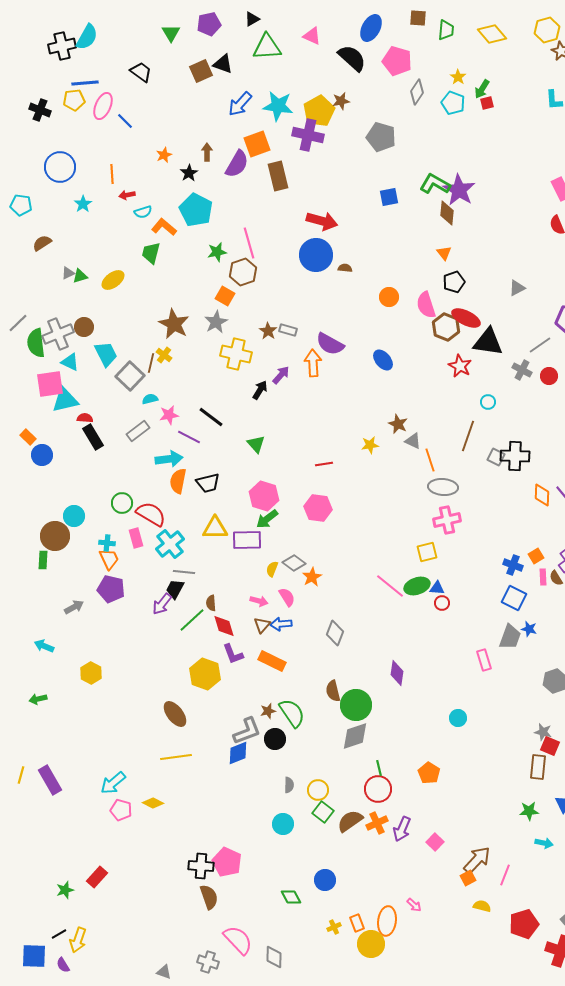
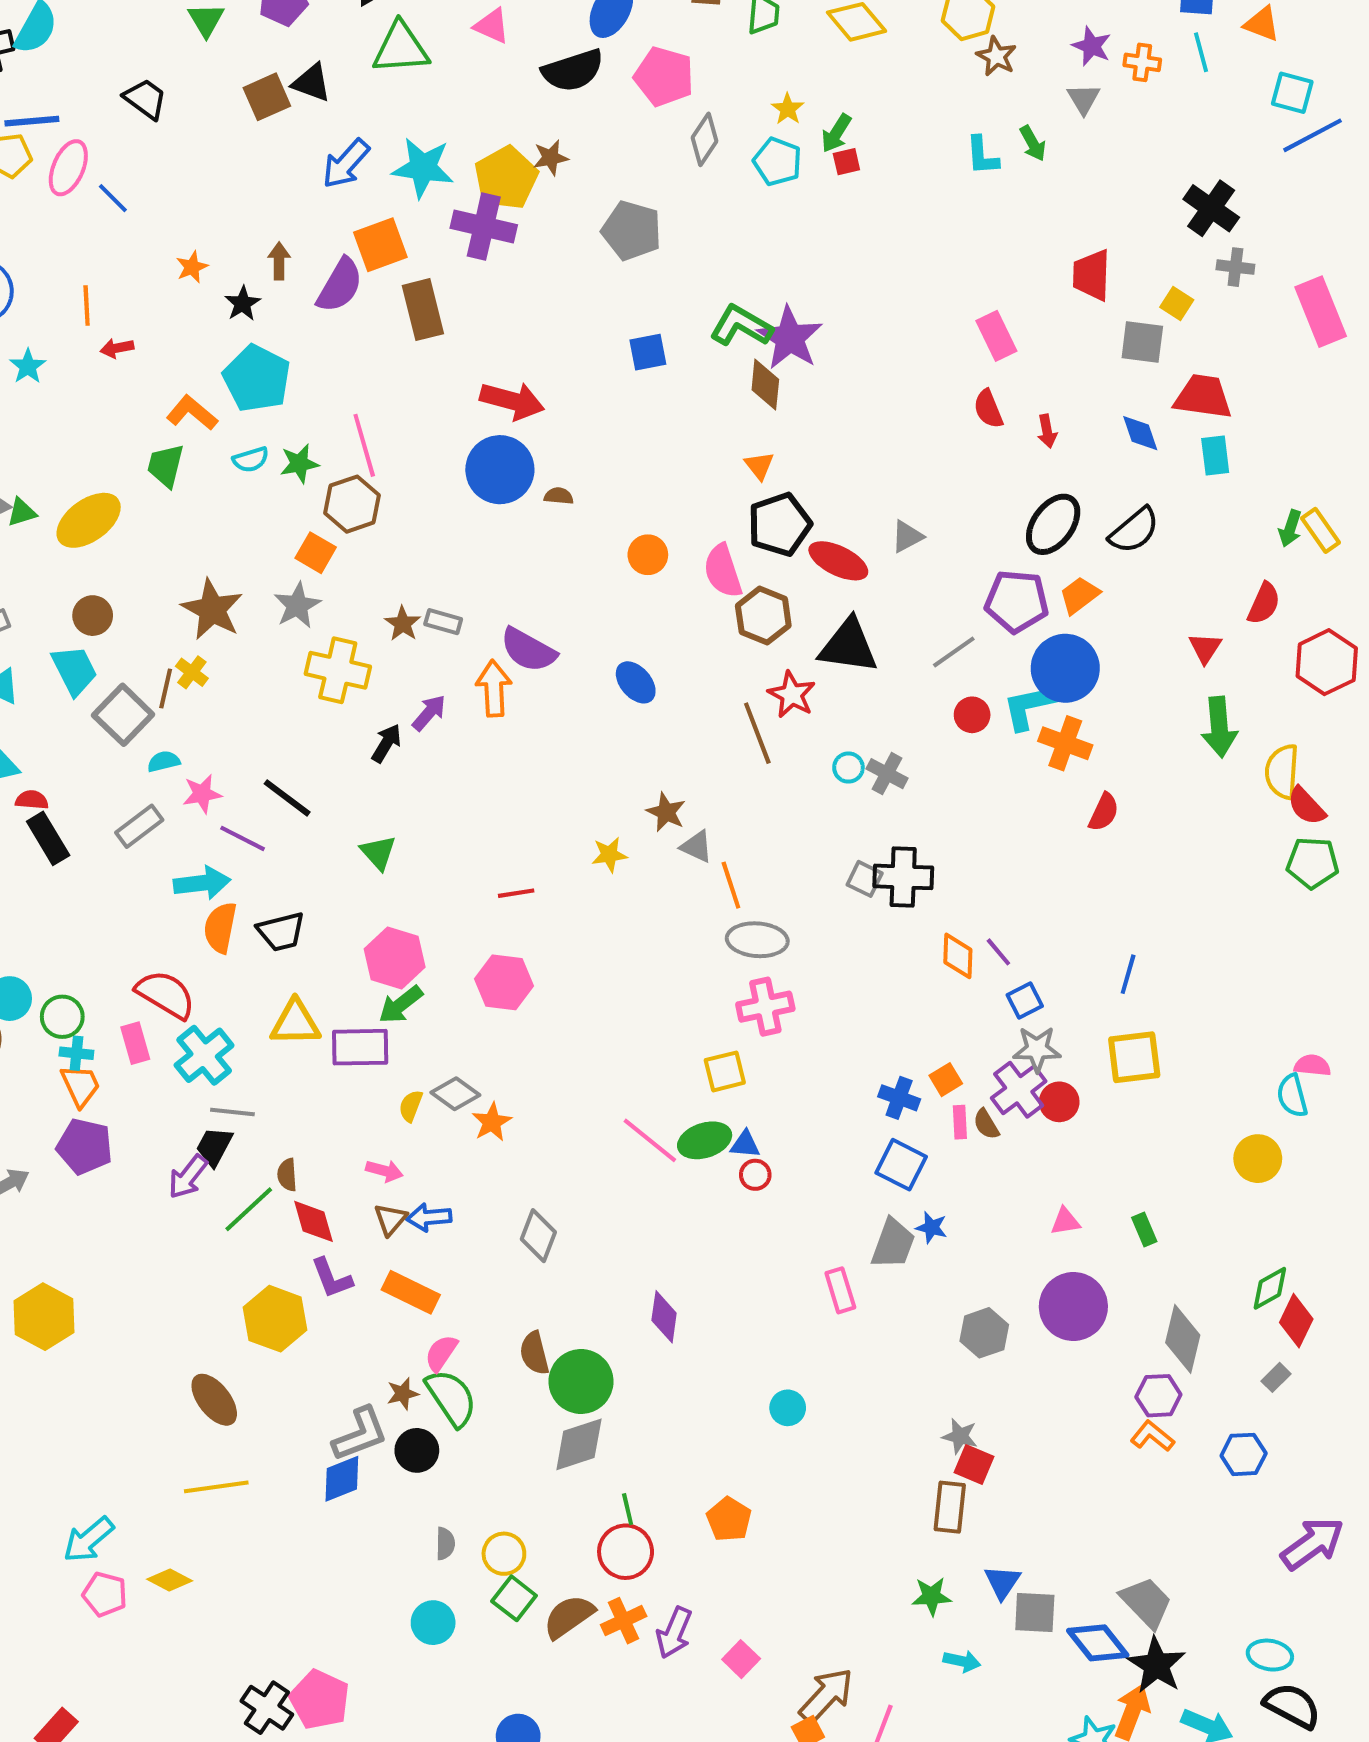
black semicircle: (352, 58) -> (573, 70), turned 120
cyan semicircle: (143, 212) -> (251, 460), moved
yellow ellipse: (113, 280) -> (89, 520), size x1.4
black pentagon: (454, 282) -> (780, 524), size x1.4
red ellipse: (466, 318) -> (838, 561), moved
brown circle: (84, 327) -> (93, 616), moved
gray cross: (522, 370) -> (887, 774), moved
brown line: (468, 436) -> (757, 733), moved, turned -40
green circle: (122, 503) -> (62, 1017), moved
pink semicircle: (287, 597) -> (441, 1353), moved, turned -114
yellow hexagon: (91, 673) -> (44, 1317), size x1.4
black cross: (201, 866) -> (267, 1708), turned 30

